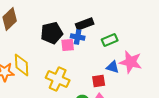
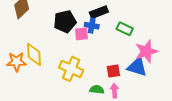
green rectangle: (110, 40) -> (125, 29), turned 49
pink star: (131, 62) -> (146, 51), turned -30
blue triangle: (113, 67) -> (137, 67), moved, size x1.5

